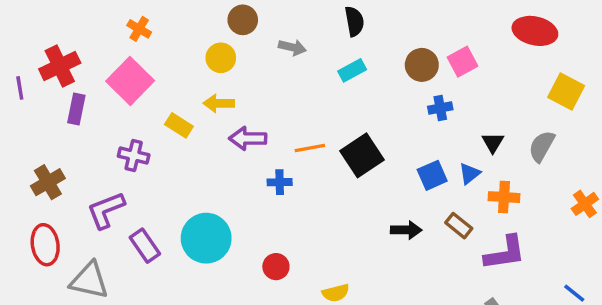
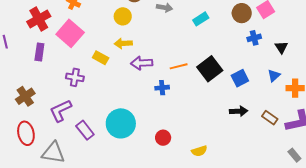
red cross: (60, 66) -> (39, 19), moved
black triangle: (493, 142) -> (281, 47), moved
blue square: (432, 175) -> (240, 78), moved
brown rectangle: (459, 226) -> (270, 118), moved

